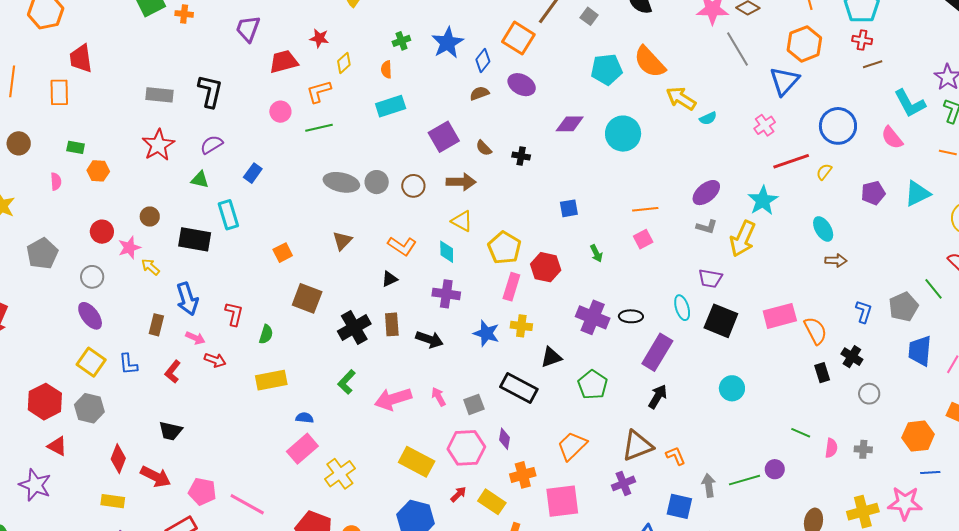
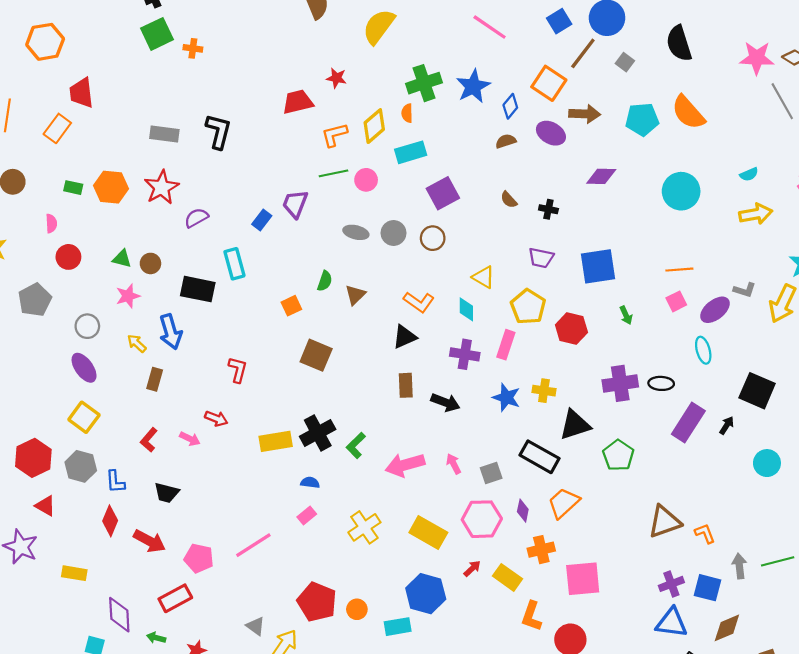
purple trapezoid: (248, 29) -> (295, 204), moved
green cross: (401, 41) -> (424, 83), size x1.8
yellow diamond: (344, 63) -> (374, 126), moved, size x1.5
orange rectangle: (59, 92) -> (57, 128), turned 36
yellow arrow: (681, 98) -> (756, 214), moved, turned 136
pink circle: (280, 112) -> (366, 180), moved
cyan circle: (623, 134) -> (681, 191), moved
purple square: (444, 137) -> (443, 193), moved
purple semicircle: (212, 145) -> (196, 218), moved
orange hexagon: (98, 171) -> (111, 187), moved, size x1.4
green triangle: (200, 180) -> (122, 259), moved
gray ellipse: (341, 182) -> (356, 232), size x0.7
brown arrow: (461, 182) -> (585, 114), moved
purple ellipse: (706, 193) -> (715, 310), moved
blue square: (569, 208) -> (598, 266), size x1.8
red circle: (102, 232) -> (68, 257), moved
yellow arrow: (150, 267) -> (137, 343), moved
purple trapezoid: (710, 278) -> (541, 258), moved
black triangle: (390, 279) -> (405, 337), size x1.4
pink rectangle: (511, 287) -> (506, 345), moved
blue arrow: (187, 299) -> (171, 332), moved
cyan ellipse: (682, 308) -> (703, 350), moved
purple cross: (593, 317) -> (620, 383), turned -32
black cross: (354, 327) -> (318, 433), moved
green semicircle: (266, 334) -> (325, 281), moved
pink arrow: (195, 338) -> (190, 439), moved
black triangle: (551, 357) -> (575, 425), size x1.4
blue L-shape: (128, 364) -> (115, 482), moved
red L-shape: (173, 372) -> (149, 440), moved
black arrow: (658, 397) -> (727, 425), moved, size x0.7
orange trapezoid: (572, 446) -> (564, 503), moved
pink rectangle: (302, 449) -> (307, 515), size x0.6
yellow cross: (340, 474) -> (364, 527), moved
purple cross: (623, 483) -> (671, 584), moved
yellow rectangle: (113, 501) -> (74, 573), moved
pink line: (247, 504) -> (253, 545), moved, turned -63

